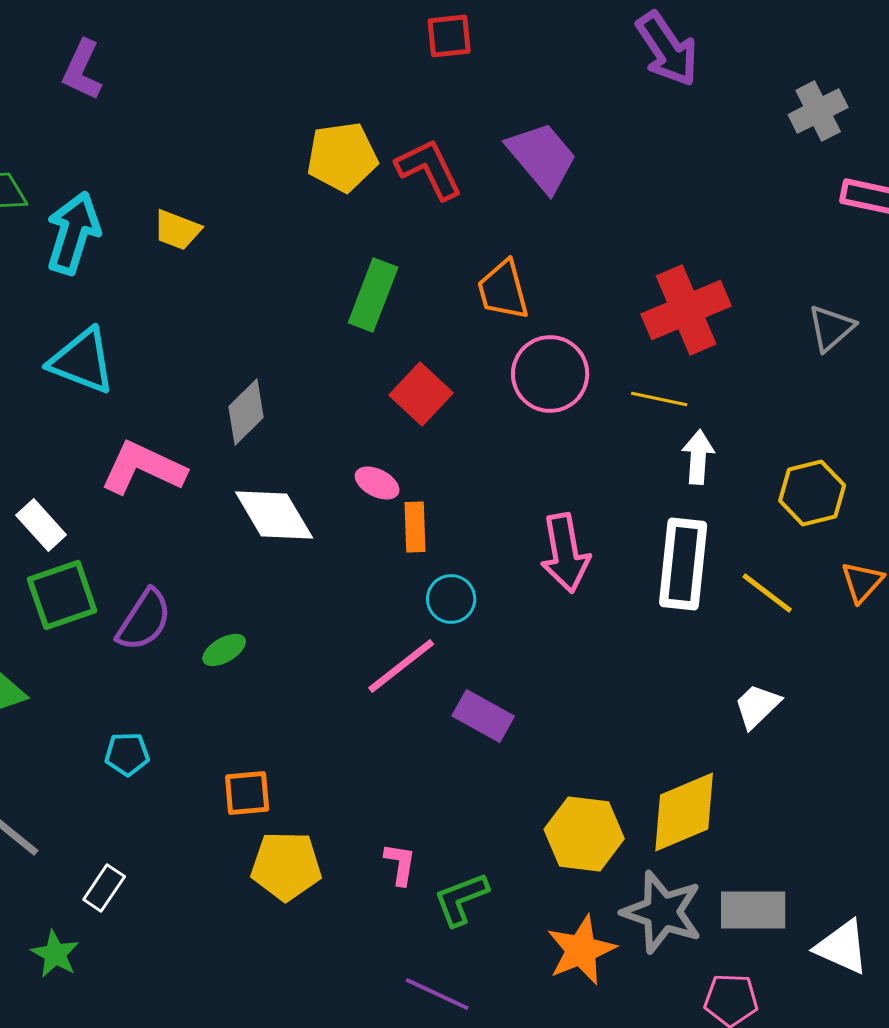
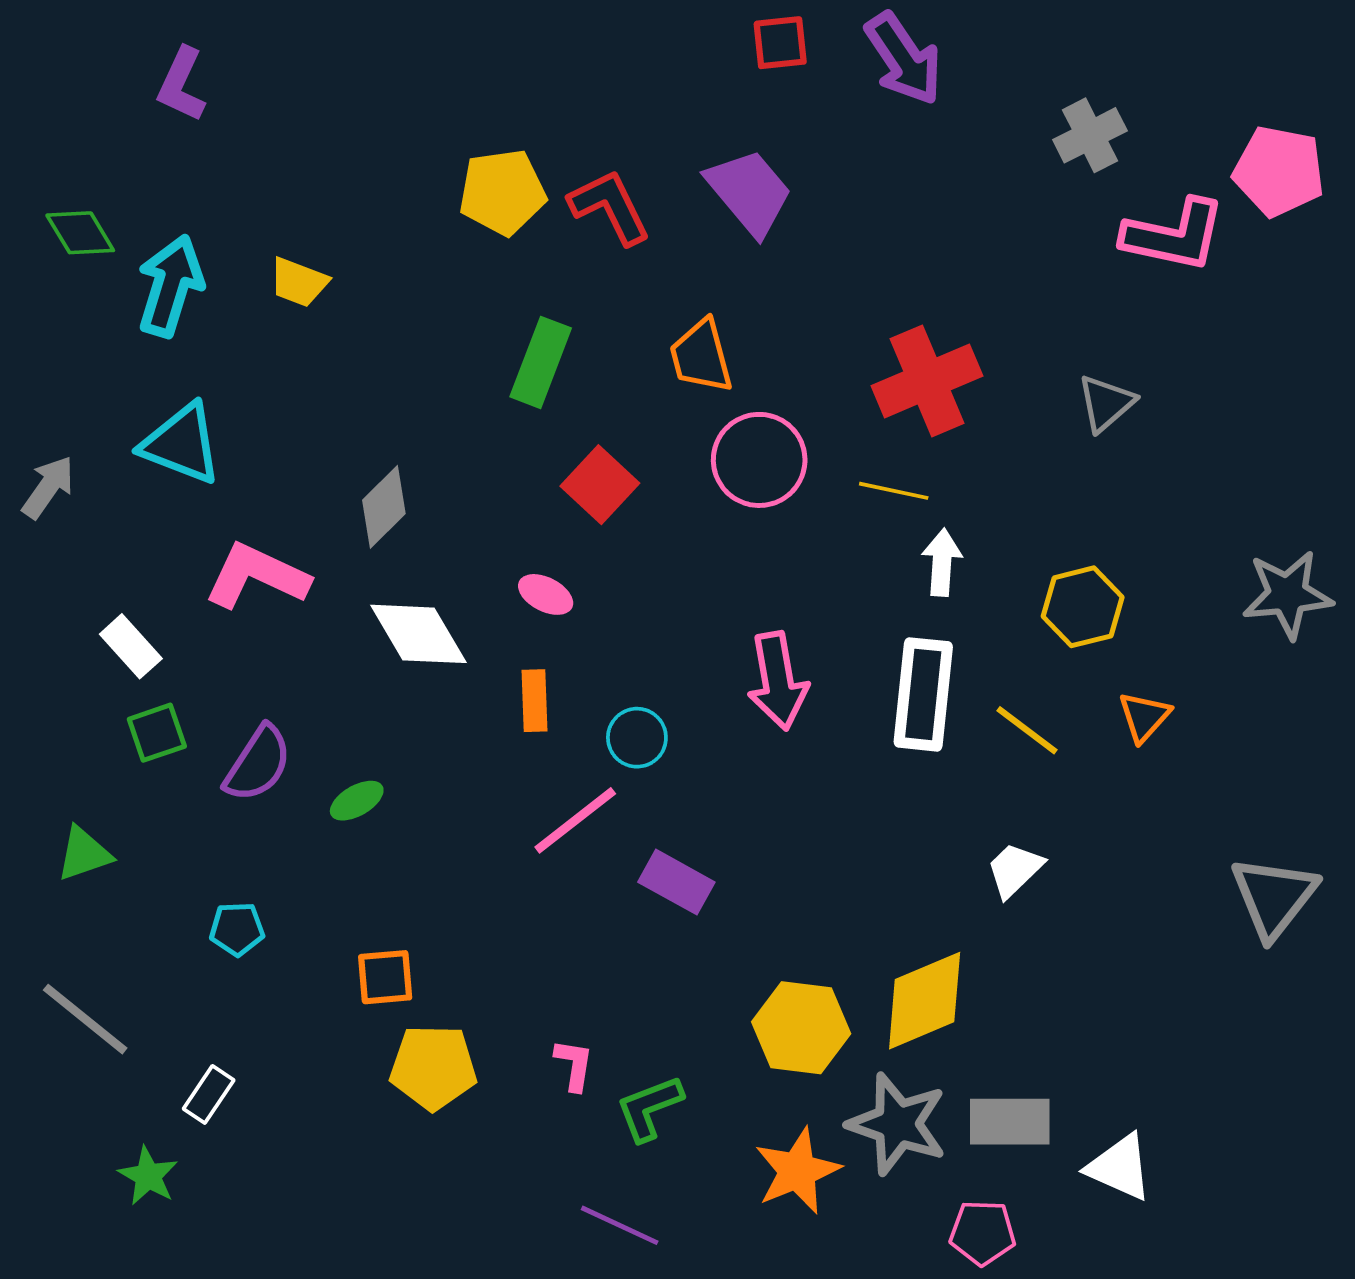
red square: (449, 36) -> (780, 43), moved
orange rectangle: (415, 527) -> (534, 701), moved
green square: (62, 595) -> (157, 733), size x0.7

